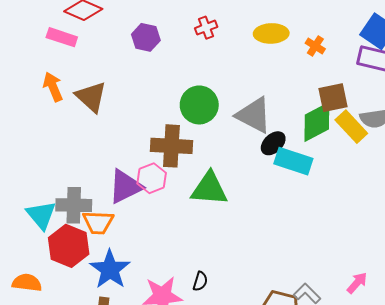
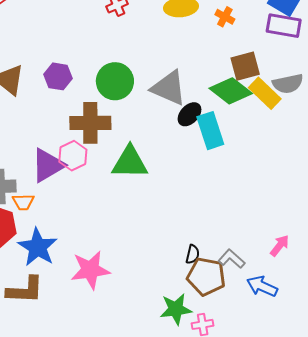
purple hexagon: (146, 37) -> (58, 76), moved
green diamond: (317, 122) -> (231, 91), turned 69
cyan rectangle: (293, 161) -> (210, 131), turned 57
orange trapezoid: (98, 222) -> (23, 202), size x0.7
black semicircle: (200, 281) -> (193, 254), moved

